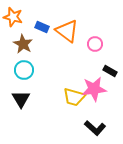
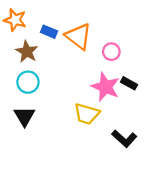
pink star: (94, 89) -> (105, 87), moved, turned 30
black L-shape: (95, 128) -> (124, 139), moved

